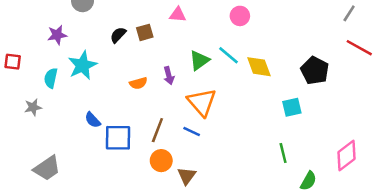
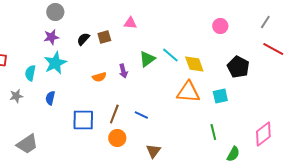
pink circle: (240, 16) -> (220, 26), moved
purple star: (57, 35) -> (51, 37), moved
orange triangle: (202, 102) -> (188, 92), moved, turned -45
blue semicircle: (93, 120) -> (50, 98), moved, turned 56
brown triangle: (187, 176) -> (153, 151), moved

